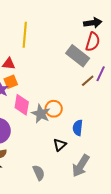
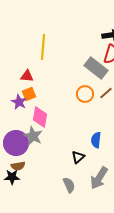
orange circle: (54, 109) -> (85, 94), moved
gray star: (41, 114) -> (33, 136), moved
gray semicircle: (39, 173) -> (69, 185), moved

